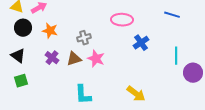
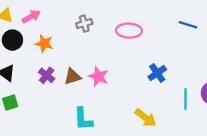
gray cross: (84, 38) -> (84, 24), moved
blue cross: (141, 43) -> (157, 73), moved
cyan line: (176, 56) -> (186, 99), moved

